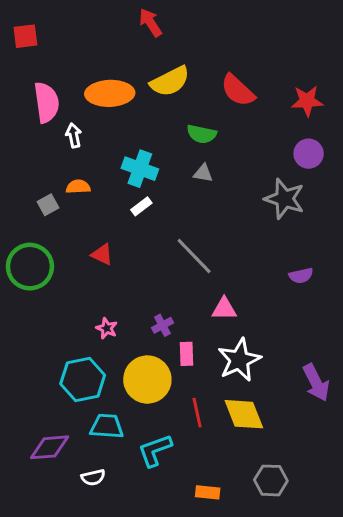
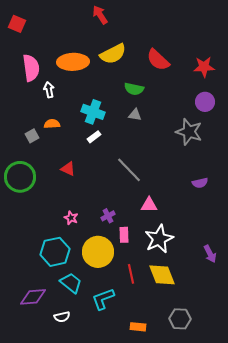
red square: (25, 36) -> (17, 24), turned 30
purple arrow: (316, 383) -> (210, 254), size x0.7
cyan trapezoid: (107, 426) -> (71, 283), turned 35

